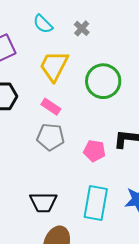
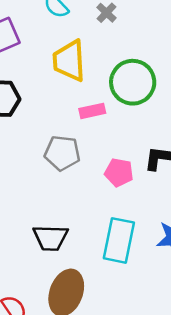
yellow trapezoid: (54, 66) -> (69, 61), turned -32
pink rectangle: (51, 107) -> (92, 111), moved, turned -48

